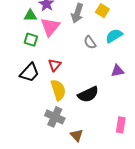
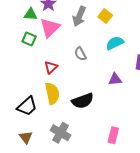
gray semicircle: (90, 42) -> (80, 54), moved
black trapezoid: (29, 73) -> (27, 106), moved
gray cross: (55, 117) -> (61, 133), moved
brown triangle: (77, 135) -> (26, 137), moved

